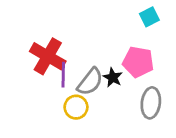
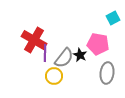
cyan square: (149, 17) -> (113, 18), moved

